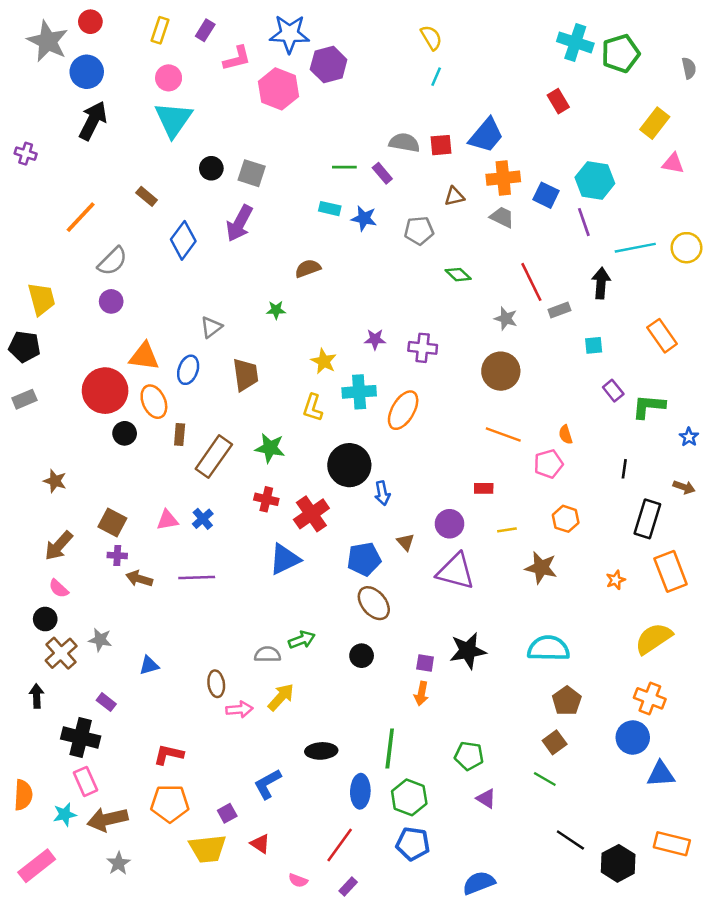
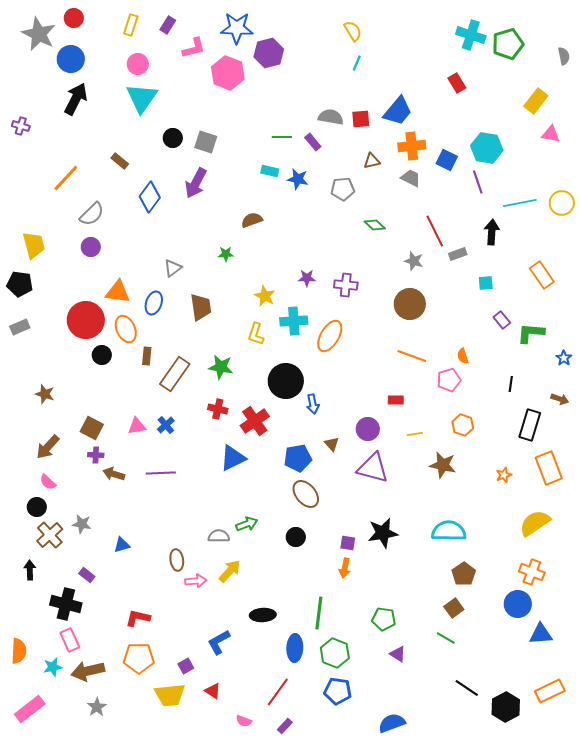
orange rectangle: (672, 844) -> (550, 691), turned -40

